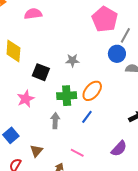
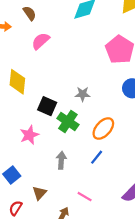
pink semicircle: (33, 14) -> (41, 41), turned -36
green cross: (67, 96) -> (68, 122), moved, turned 36

